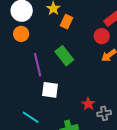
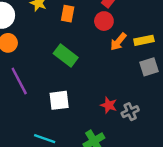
orange rectangle: (66, 22) -> (68, 14), moved
purple line: (38, 65) -> (19, 81), moved

